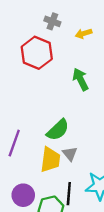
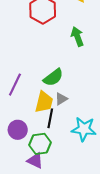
gray triangle: (70, 154) -> (61, 99), turned 32
black line: (69, 194) -> (50, 118), moved

